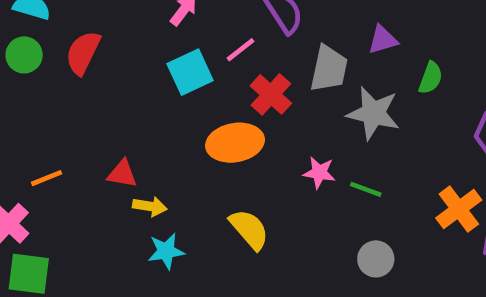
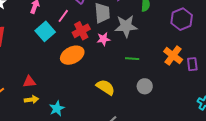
red cross: (271, 94) -> (81, 31), turned 36
pink star: (319, 173) -> (103, 39), moved
yellow arrow: (150, 206) -> (31, 100), moved
yellow semicircle: (249, 229) -> (106, 87), moved

